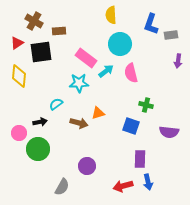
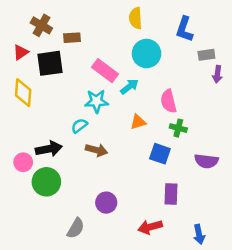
gray rectangle: (171, 35) -> (206, 55), moved
pink semicircle: (131, 73) -> (169, 101), moved
cyan semicircle: (56, 104) -> (79, 126), moved
orange triangle: (98, 113) -> (138, 122), moved
black arrow: (40, 122) -> (49, 149), size x1.5
blue arrow: (148, 182) -> (199, 234), moved

